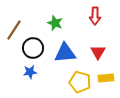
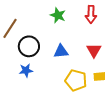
green star: (55, 23) -> (58, 15), moved
blue triangle: (65, 53) -> (61, 51), size x0.7

